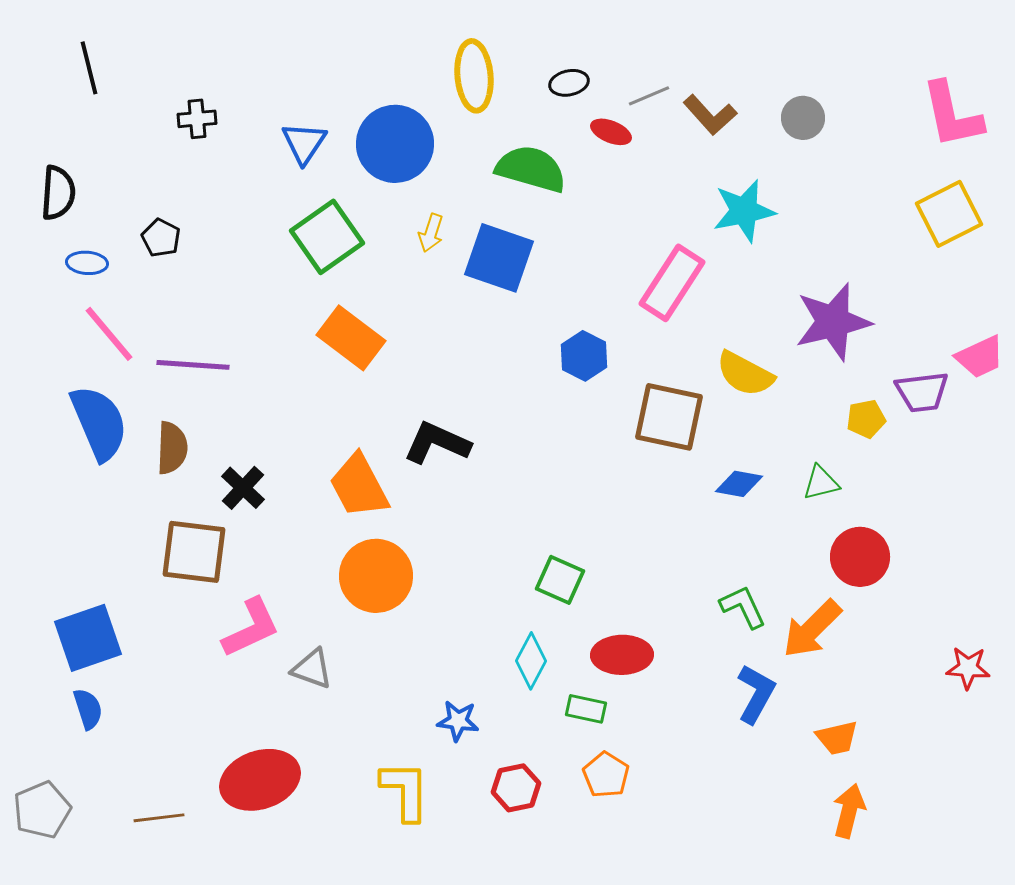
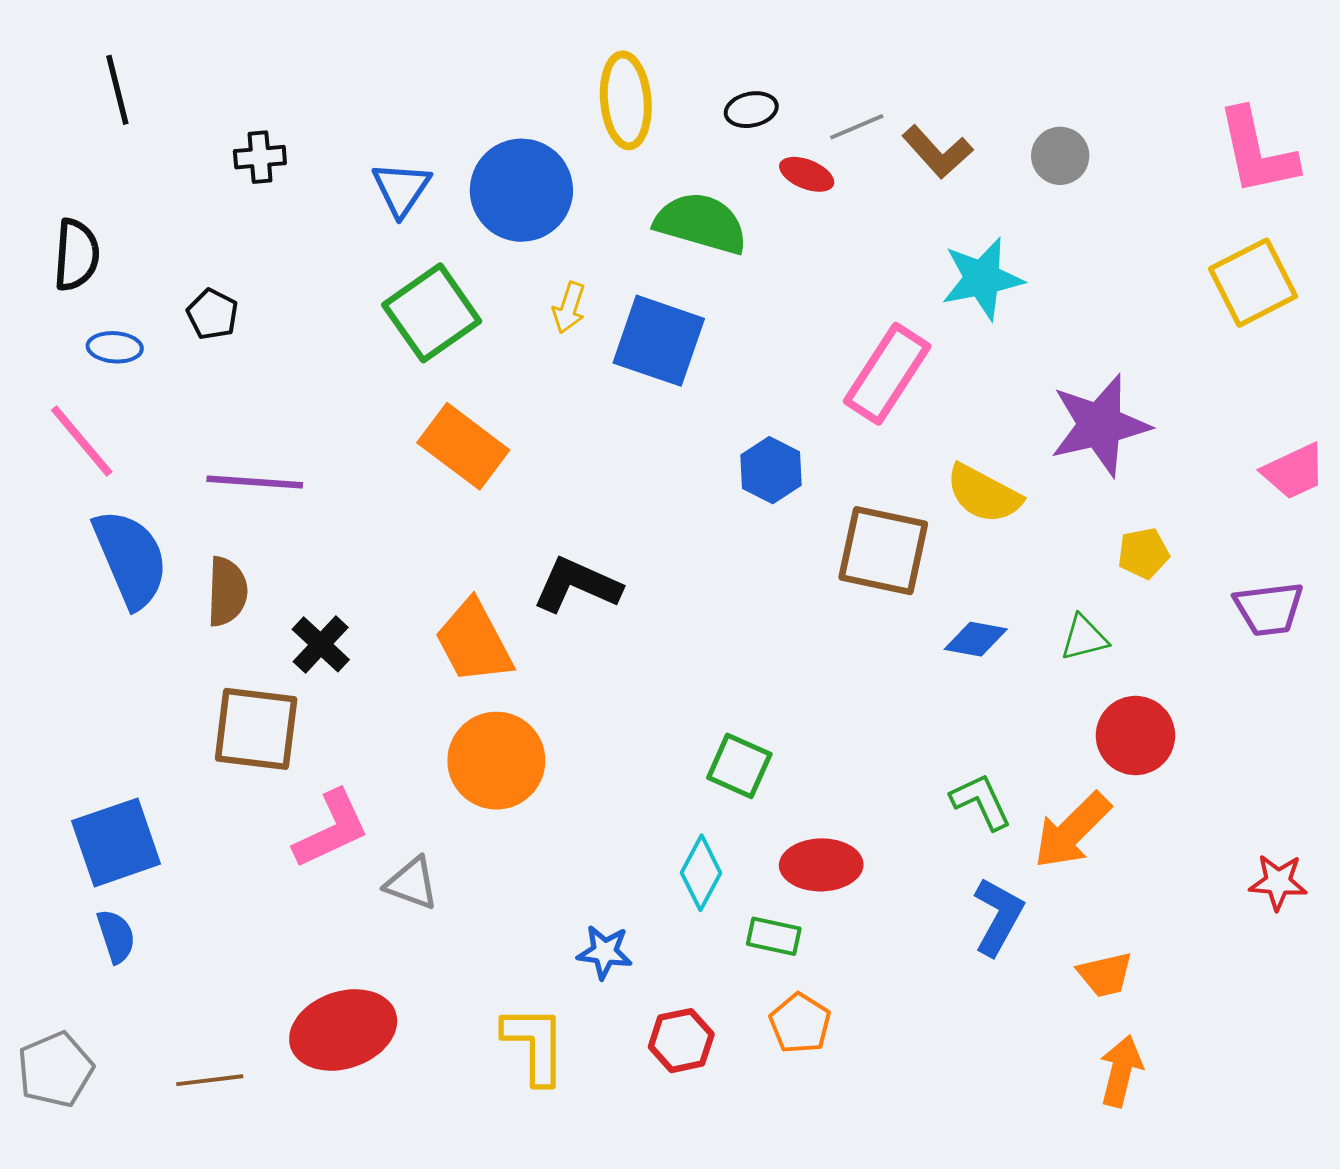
pink line: (109, 334) -> (82, 441), moved
purple trapezoid: (922, 392) -> (1269, 609), moved

